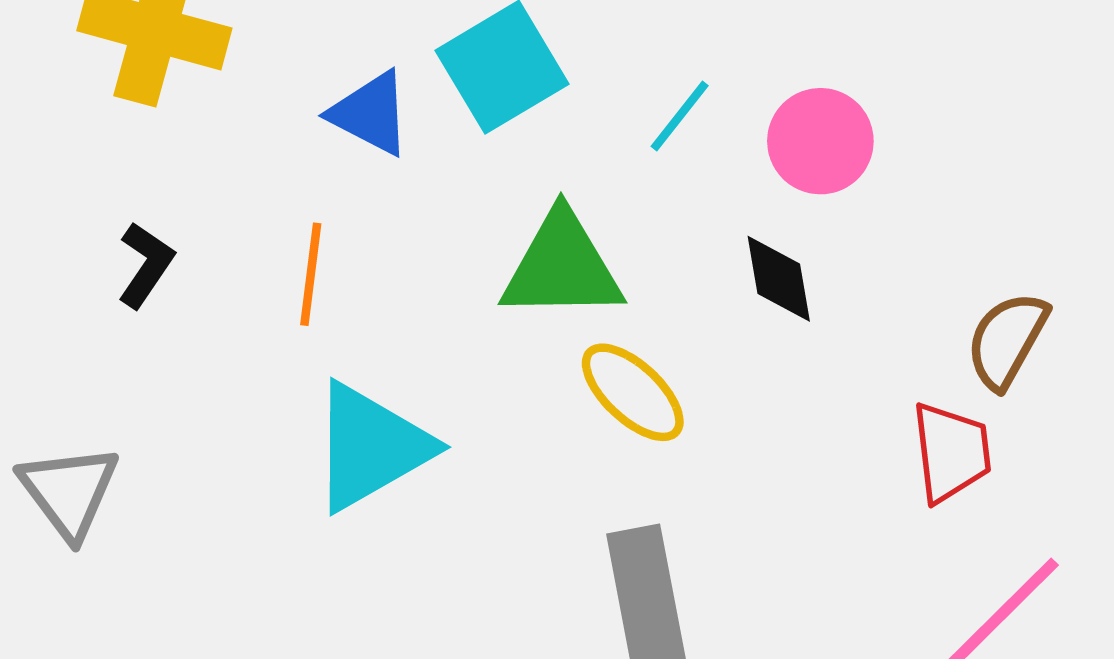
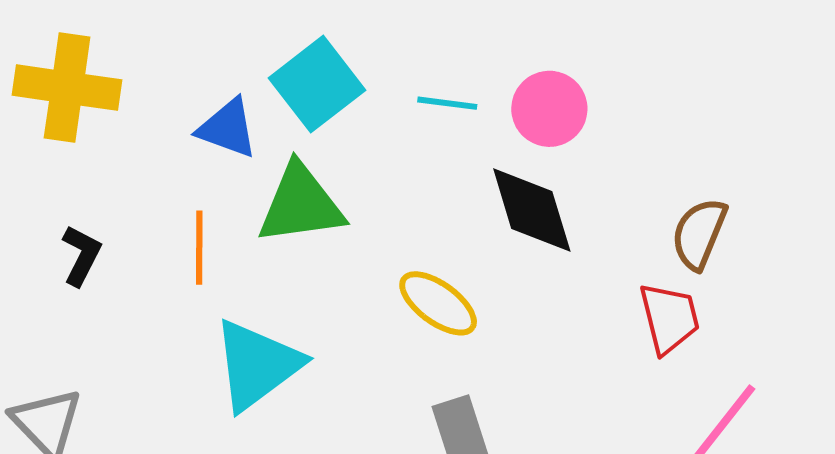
cyan line: (680, 116) -> (447, 103), turned 66
green triangle: (562, 266) -> (301, 204), moved
black diamond: (779, 279) -> (532, 210), size x1.5

